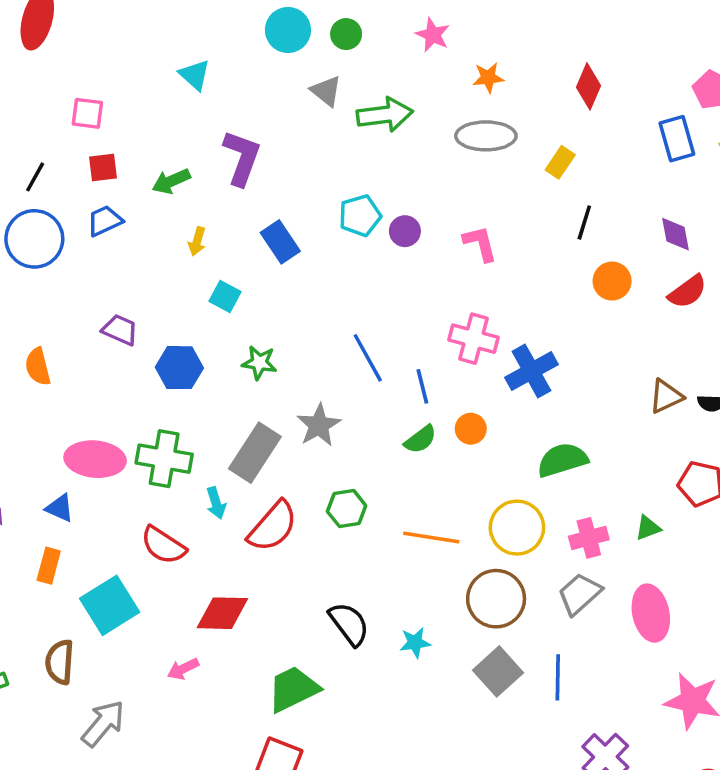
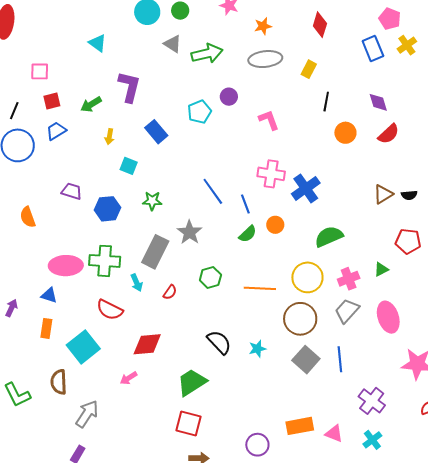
purple circle: (405, 231) -> (229, 97), moved
red semicircle: (273, 526) -> (170, 292), size x0.5

